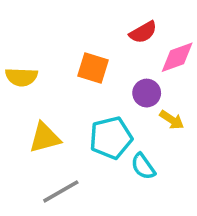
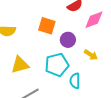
purple circle: (147, 93) -> (68, 40), moved
cyan semicircle: (143, 166) -> (75, 81), turned 35

